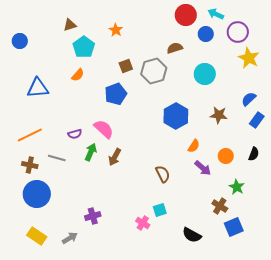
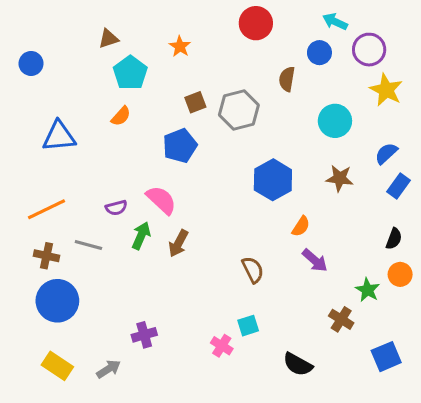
red circle: (186, 15) -> (256, 23), moved
brown semicircle: (175, 48) -> (287, 79), moved, turned -63
cyan circle: (205, 74) -> (335, 121), moved
orange circle: (226, 156) -> (400, 274), moved
blue square: (234, 227) -> (386, 357), moved

